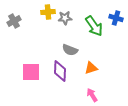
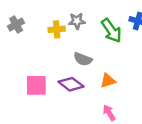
yellow cross: (48, 12) -> (57, 29), moved
purple diamond: (60, 71) -> (71, 84), turned -55

